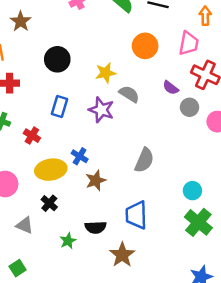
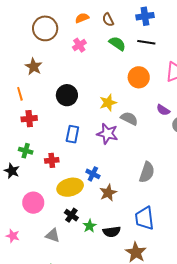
red cross: (32, 136) -> (52, 160), turned -32
green star: (68, 241) -> (90, 226), moved

